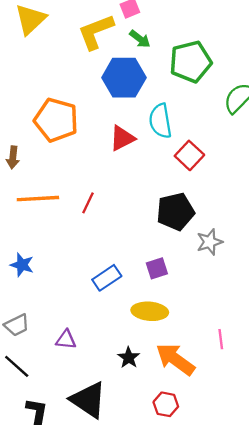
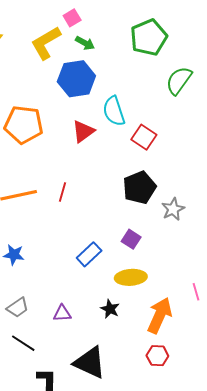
green pentagon: (191, 62) -> (149, 37), moved
purple square: (157, 268) -> (131, 239), turned -30
black star: (129, 358) -> (110, 309), moved
orange arrow: (175, 359) -> (160, 315), turned 87

